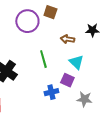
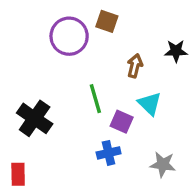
brown arrow: (67, 39) -> (135, 66), turned 96
purple square: (67, 80) -> (122, 122), moved

